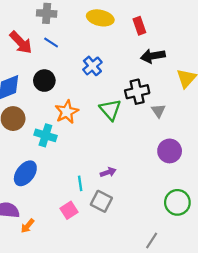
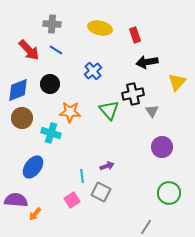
orange star: (67, 112) -> (70, 112), turned 30

